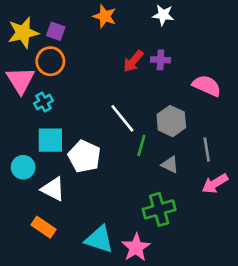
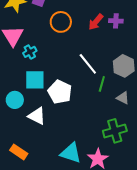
orange circle: (50, 61) -> (61, 22), moved
orange rectangle: (44, 227) -> (19, 152), moved

